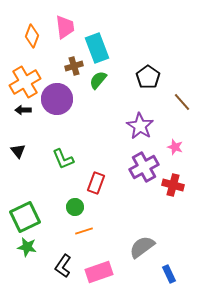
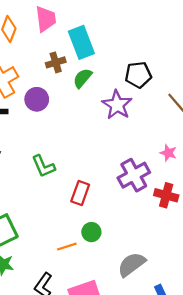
black pentagon: (148, 77) -> (138, 75), turned 30
purple circle: (57, 99) -> (37, 99), size x0.7
purple star: (140, 126) -> (117, 105), moved
green circle: (75, 207) -> (91, 232), moved

